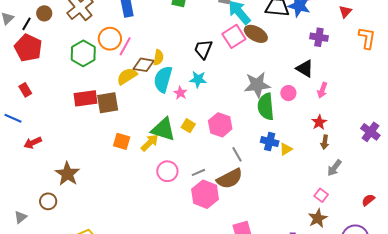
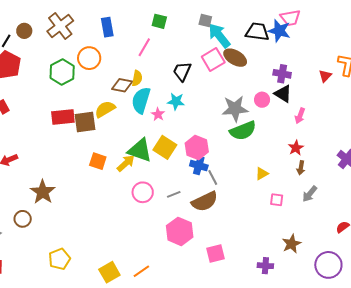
red triangle: (345, 12) -> (325, 76), moved
purple cross: (319, 37) -> (282, 74), moved
pink line: (125, 46) -> (144, 47), moved
yellow semicircle: (127, 76) -> (105, 109), moved
pink circle: (288, 93) -> (262, 100), moved
green semicircle: (266, 107) -> (243, 131), turned -108
yellow square: (188, 126) -> (165, 147), size x1.6
blue cross: (270, 142) -> (199, 165), moved
pink hexagon: (205, 194) -> (180, 231), moved
pink square: (321, 195) -> (277, 200), moved, turned -32

